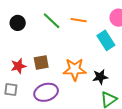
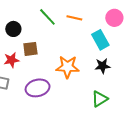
black circle: (18, 23) -> (13, 29), moved
brown square: (41, 63) -> (30, 49), moved
black star: (100, 77) -> (102, 66), moved

